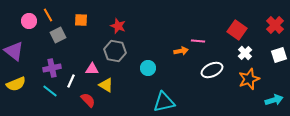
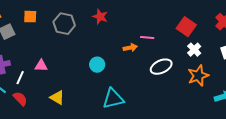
red star: (118, 26) -> (100, 17), moved
gray hexagon: (115, 51) -> (64, 24), moved
yellow triangle: (106, 85) -> (57, 98), moved
red semicircle: (88, 100) -> (20, 99), moved

